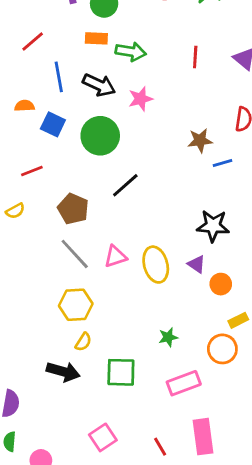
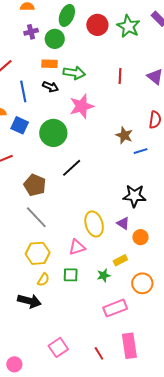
black arrow: (99, 85) -> (50, 87), moved, size x0.7
pink star: (140, 99) -> (82, 106), size x1.4
brown star: (200, 140) -> (124, 135), turned 30
pink triangle: (115, 256) -> (77, 247), moved
yellow rectangle: (238, 320) -> (120, 260), moved
green square: (121, 372) -> (71, 275), moved, size x0.7

